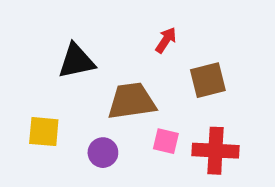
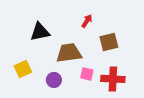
yellow square: (44, 132) -> (23, 69), turned -30

